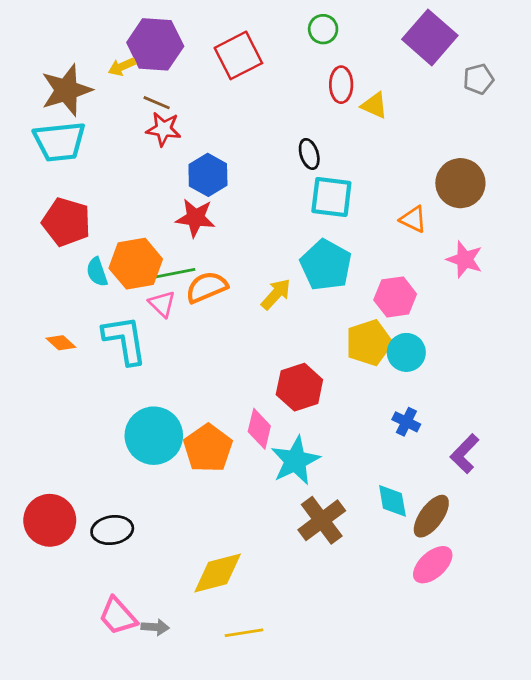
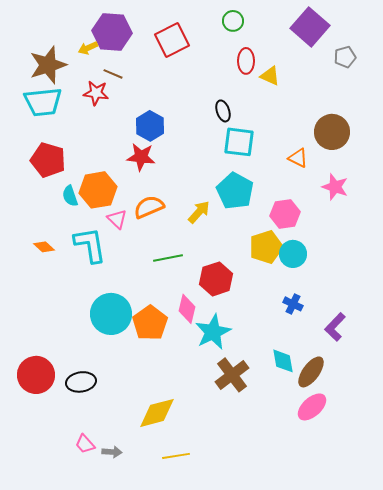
red star: (164, 129) -> (96, 93), moved
green line: (175, 273) -> (168, 258), moved
pink trapezoid: (118, 616) -> (85, 444), size x0.7

